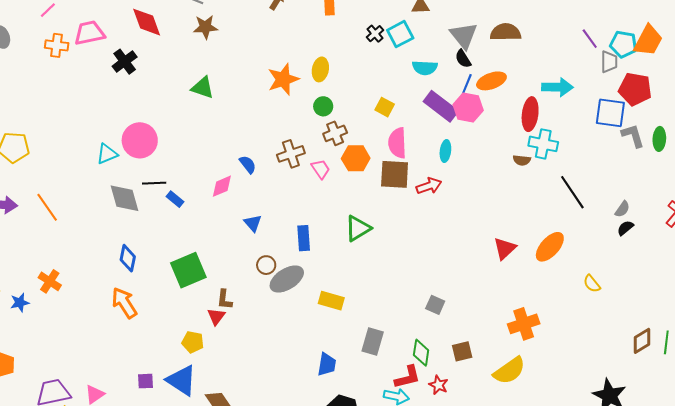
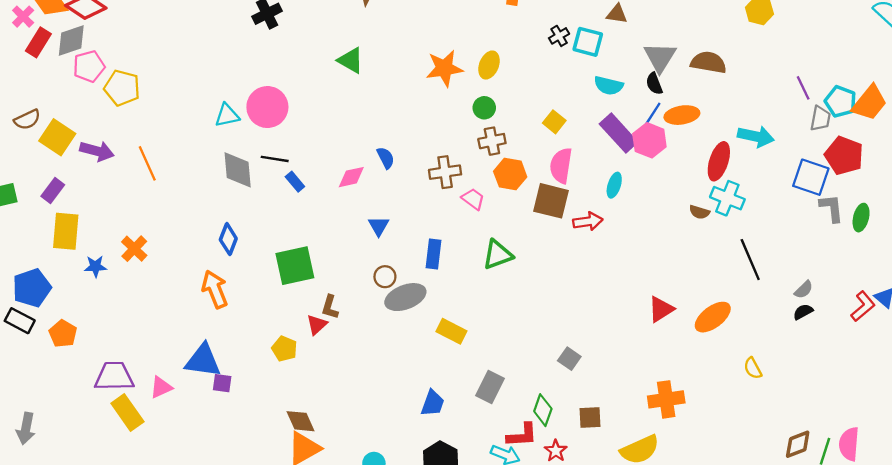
cyan square: (400, 34) -> (588, 42), turned 32
brown cross: (291, 154) -> (445, 172), moved
pink trapezoid: (321, 169) -> (473, 199), moved, turned -30
blue triangle: (182, 380) -> (203, 361), moved, turned -36

